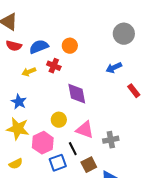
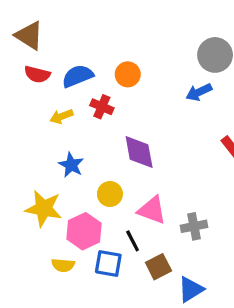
blue arrow: (114, 68) -> (199, 92), moved
blue star: (19, 102) -> (71, 165), moved
blue square: (58, 163) -> (108, 264), turned 30
yellow semicircle: (16, 164) -> (63, 265), moved, turned 32

